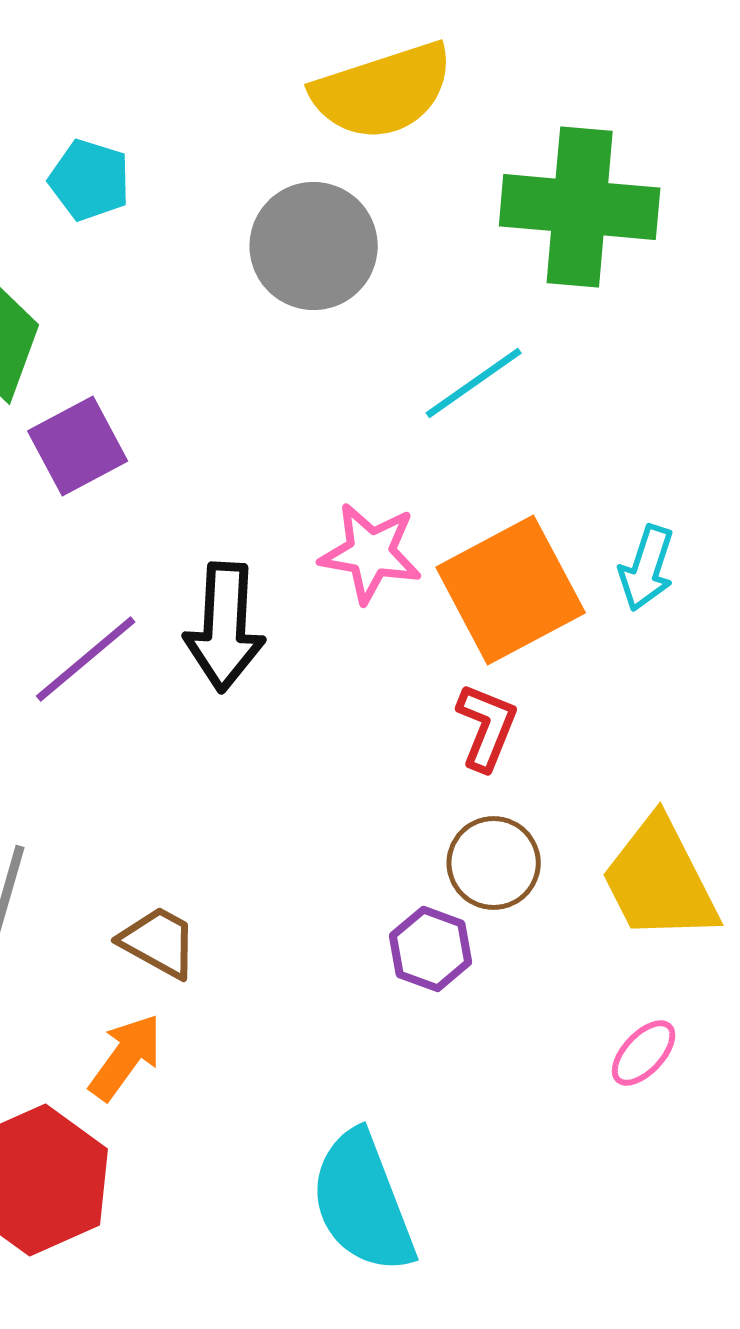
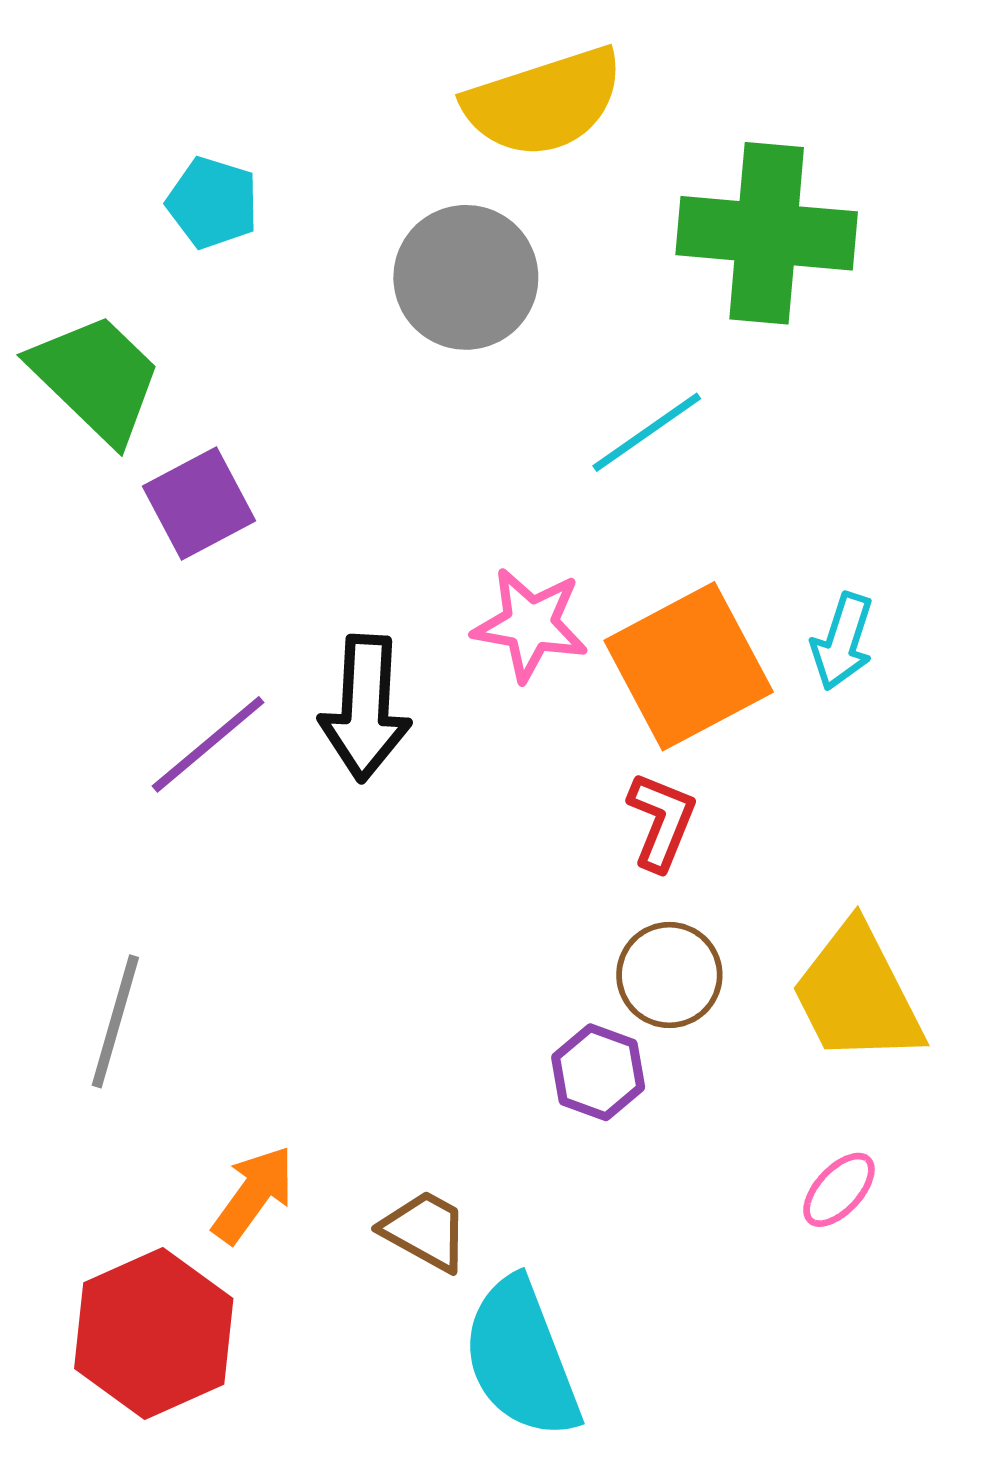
brown trapezoid: (159, 942) -> (425, 1231), moved

